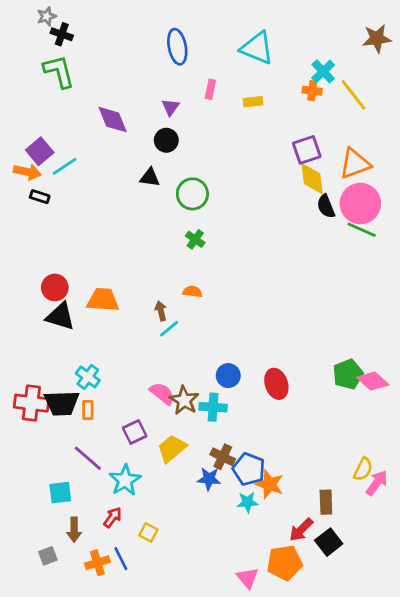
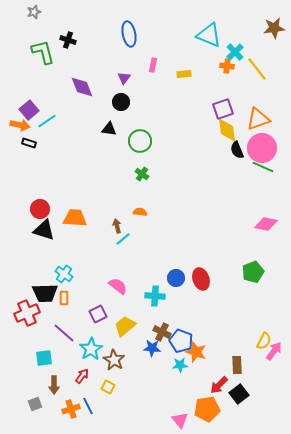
black cross: (62, 34) -> (68, 40), moved
cyan triangle: (257, 48) -> (209, 35), moved
blue circle: (228, 376) -> (176, 278), moved
pink diamond: (373, 381) -> (266, 224), moved, turned -30
brown star: (184, 400) -> (114, 360), moved
red cross: (31, 403) -> (27, 313), moved, turned -30

